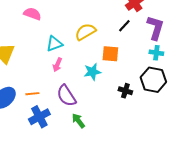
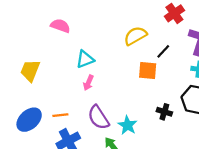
black line: (124, 26) -> (163, 51), moved
yellow semicircle: (85, 32) -> (135, 36), moved
cyan star: (92, 72) -> (127, 125), moved, turned -30

